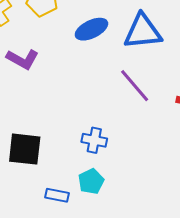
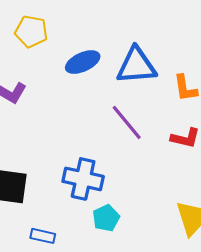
blue cross: (94, 140) -> (83, 179), size x1.5
cyan pentagon: (91, 181) -> (106, 218), moved

